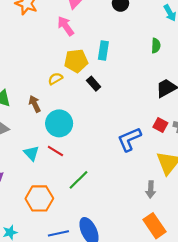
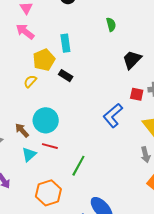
brown arrow: (35, 104) -> (22, 130), moved
cyan triangle: (31, 153) -> (29, 154), turned 49

